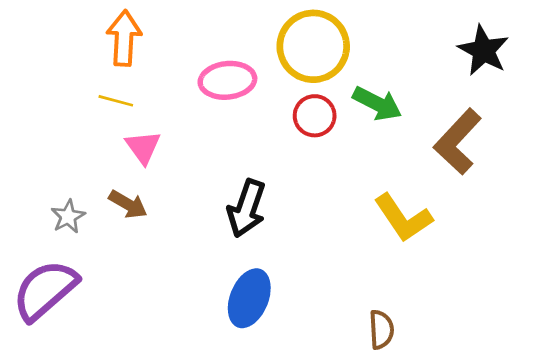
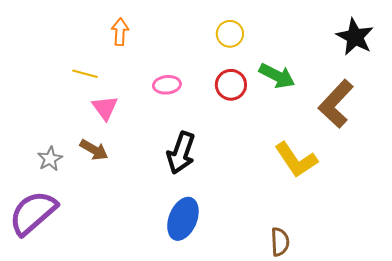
orange arrow: (124, 38) -> (120, 32), moved, size x0.7
yellow circle: (313, 46) -> (230, 34), size x0.5
pink ellipse: (227, 80) -> (167, 85), moved, size x0.7

